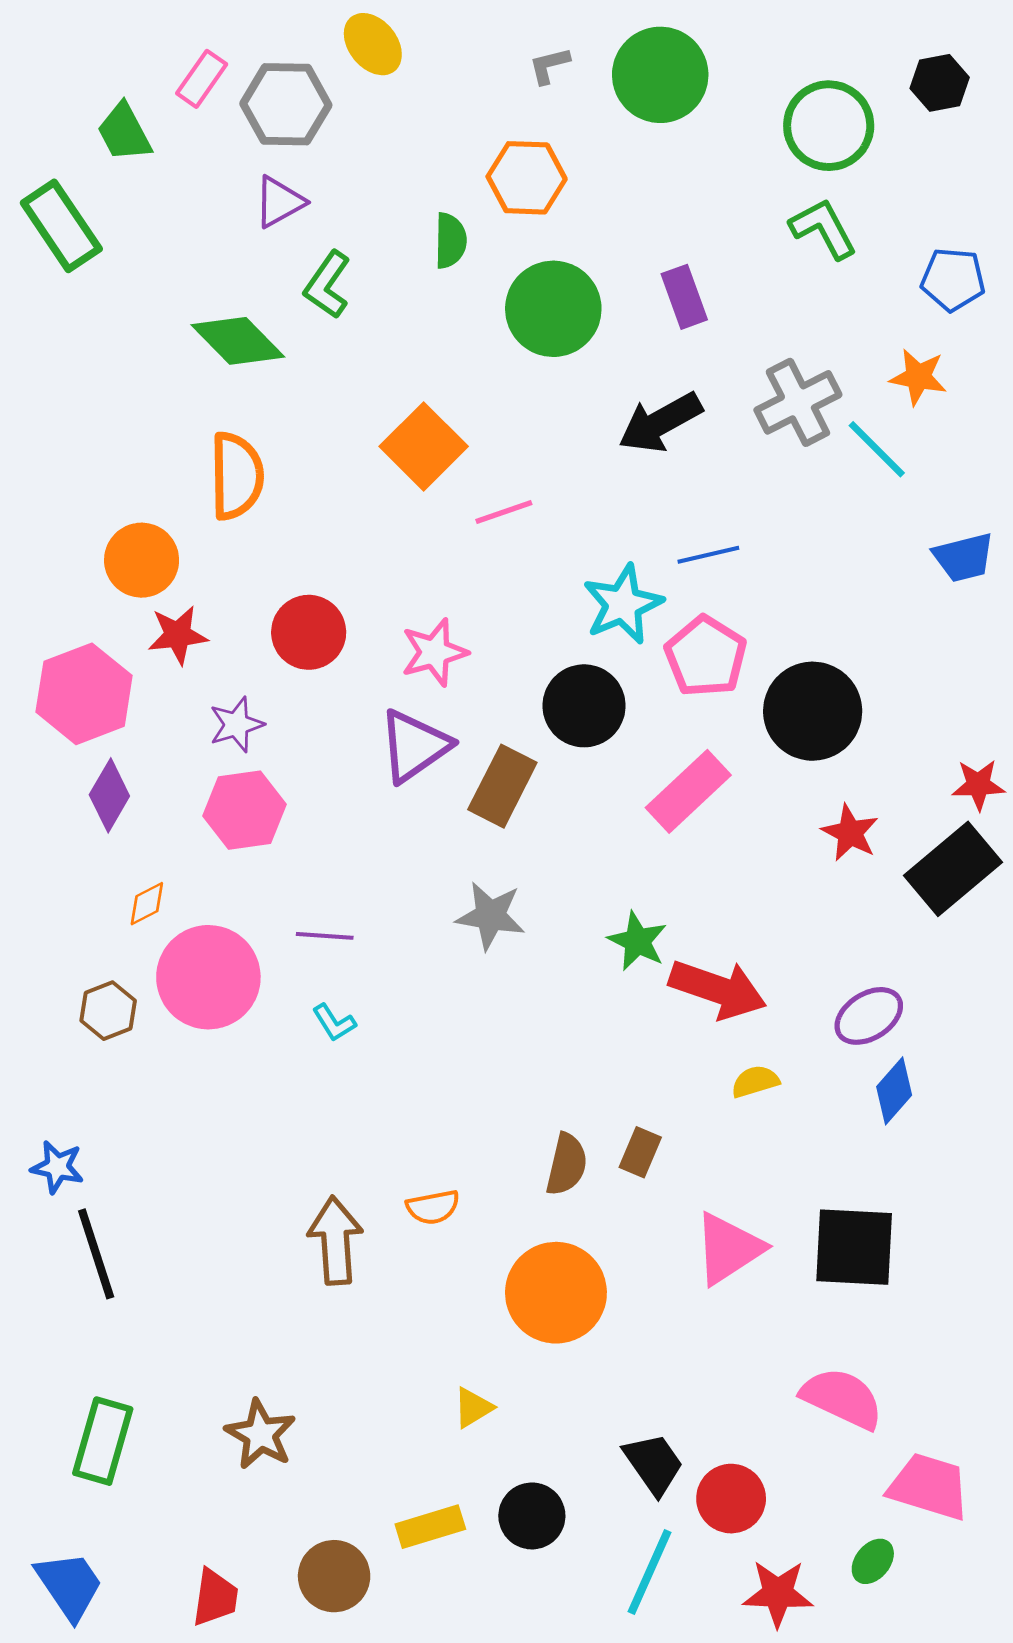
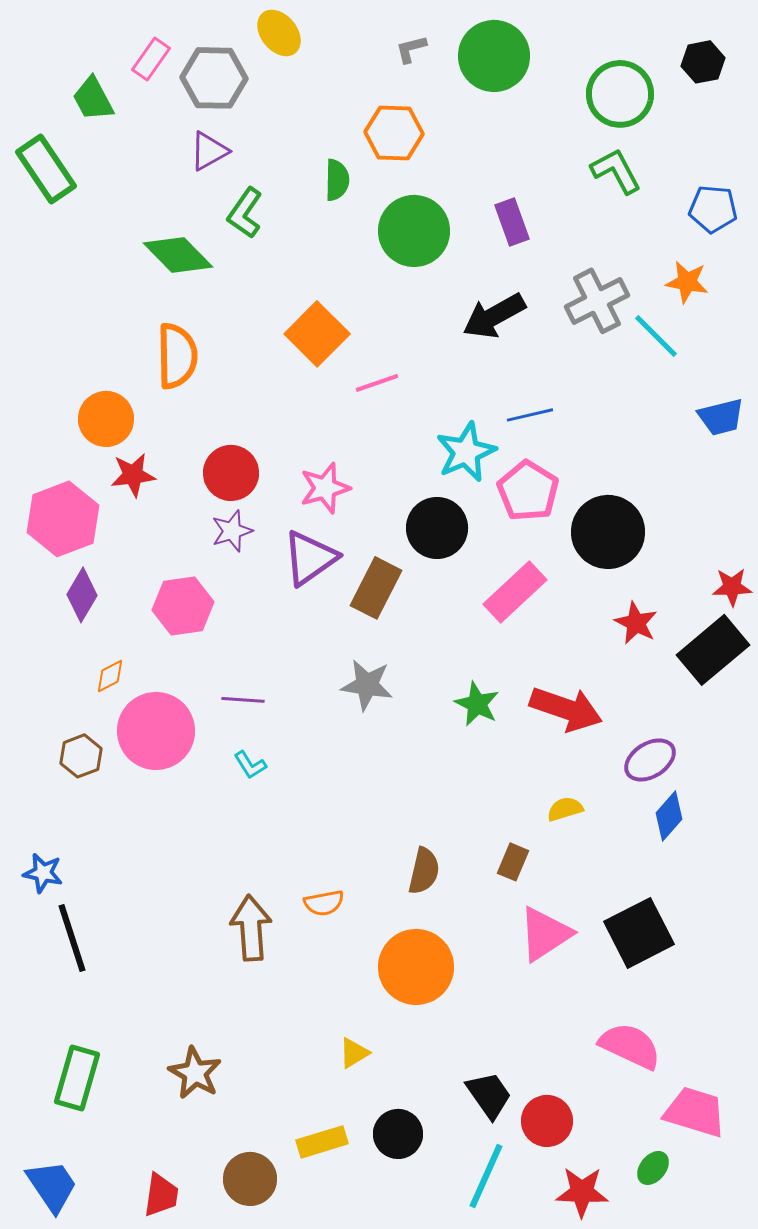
purple star: (236, 725) -> (232, 531), moved
red arrow: (718, 989) -> (566, 709), moved
brown rectangle: (640, 1152) -> (513, 862), moved
black square: (854, 1247) -> (639, 933), turned -30

